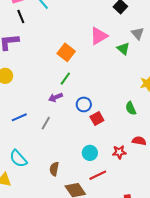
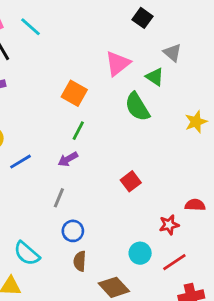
blue circle: (84, 104) -> (73, 231), moved
green semicircle: (131, 108) -> (137, 107), moved, size x1.5
blue line: (19, 117) -> (21, 162), moved
cyan circle: (90, 153) -> (140, 253), moved
red line: (98, 175) -> (174, 262), moved

